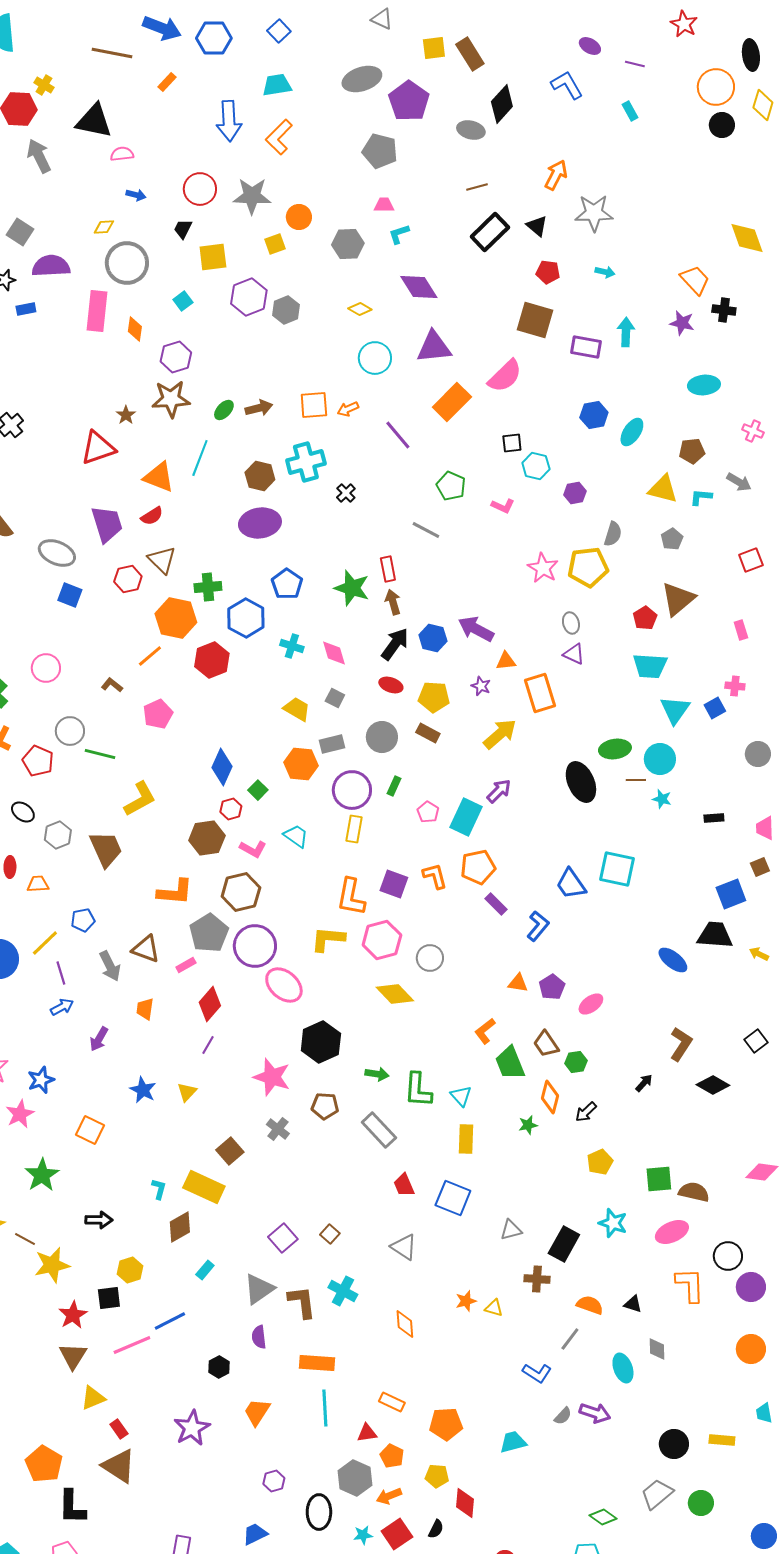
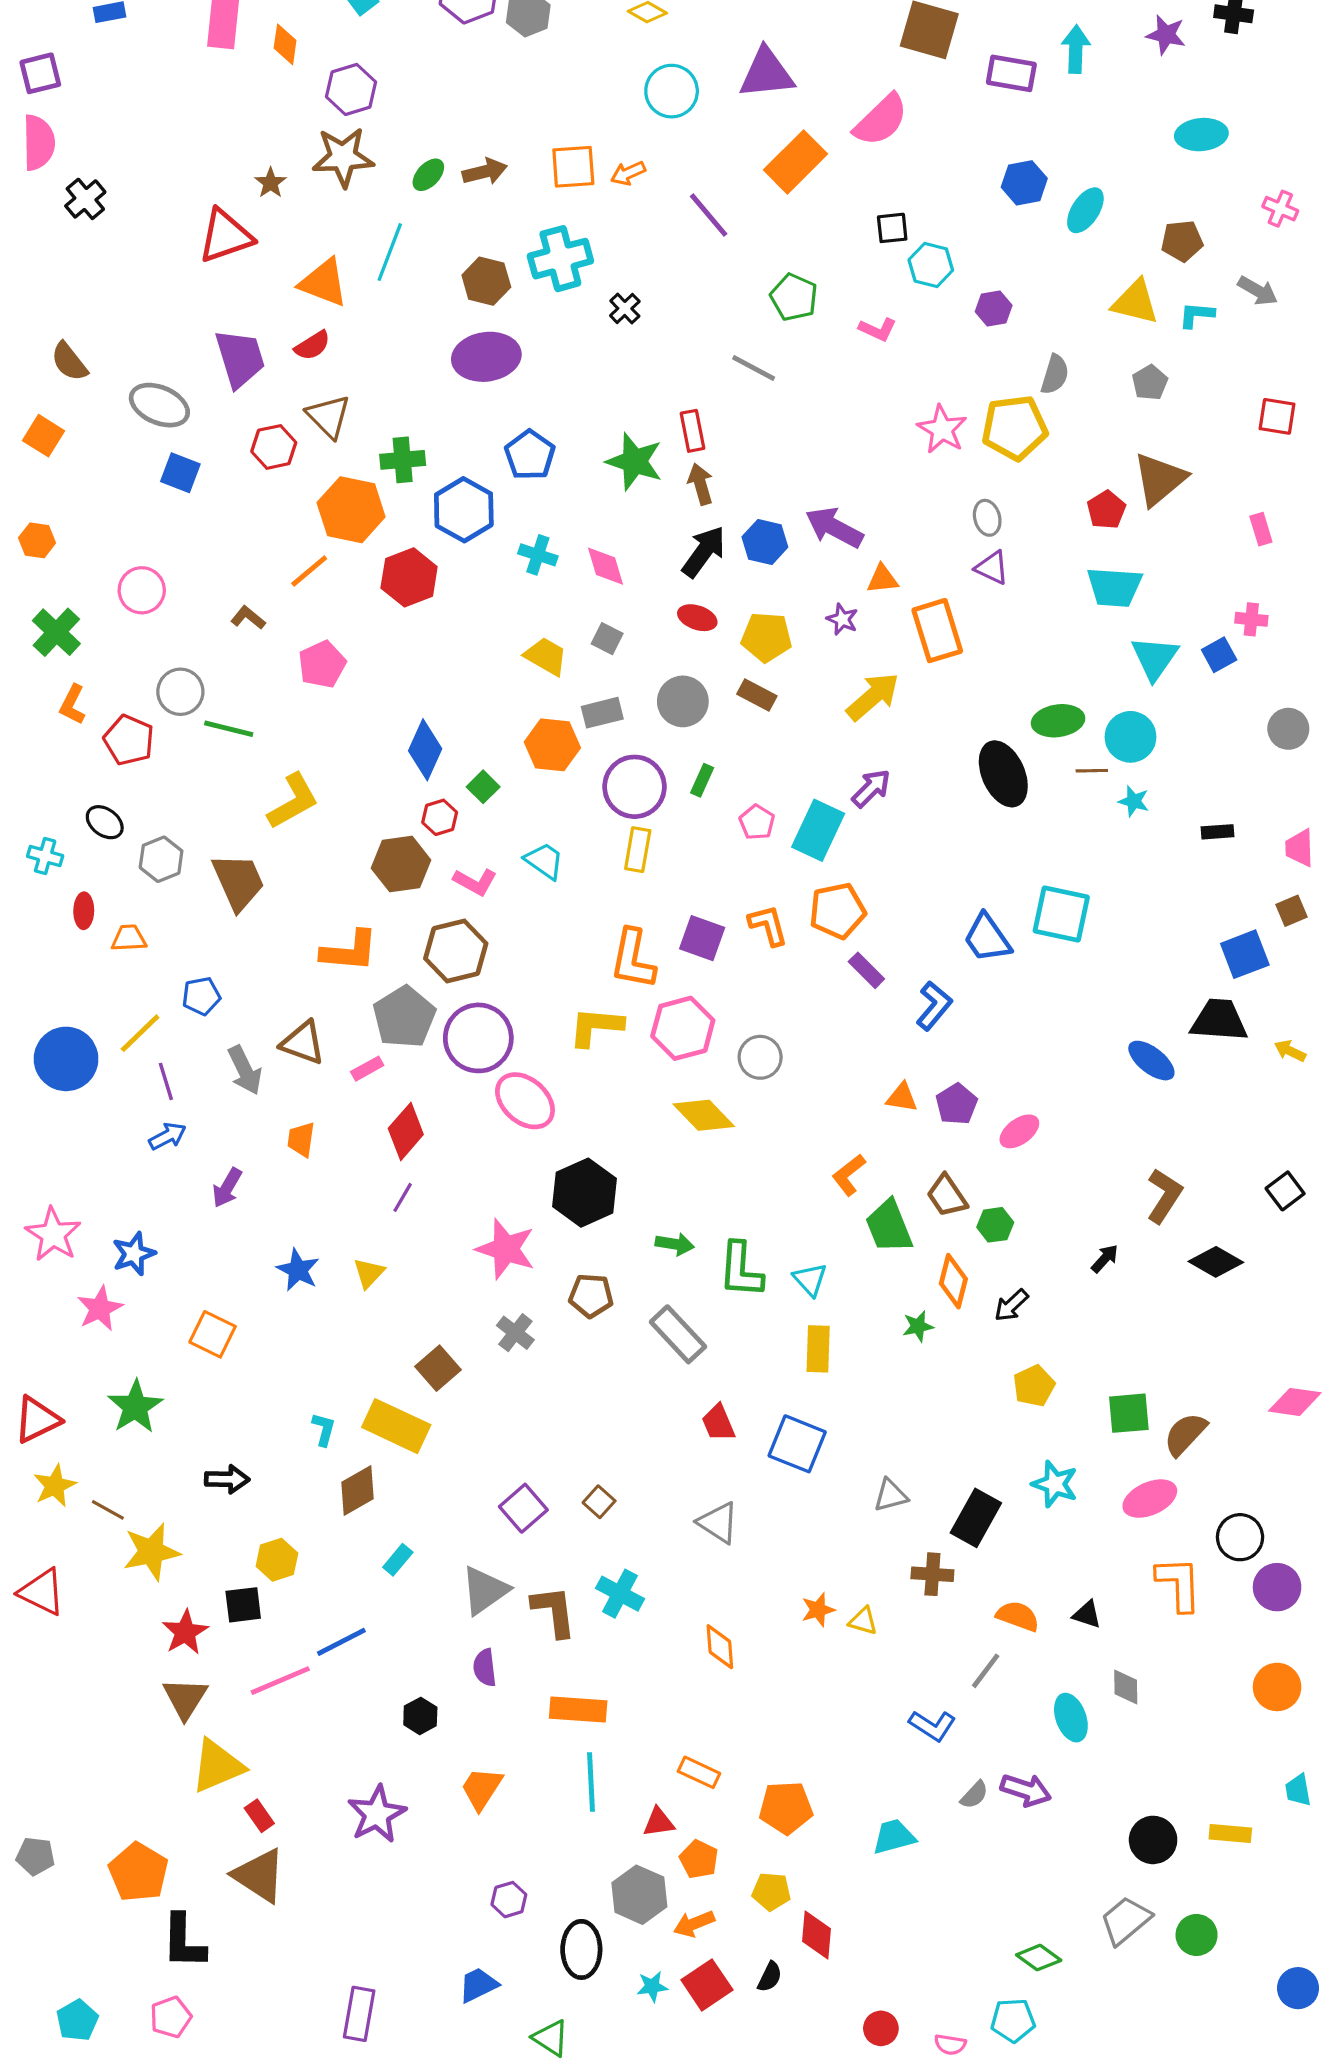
red square: (751, 560) -> (1277, 416), turned 30
brown semicircle: (694, 1192) -> (1185, 1434), turned -60
yellow triangle: (93, 1398) -> (217, 1766), size x1.4

